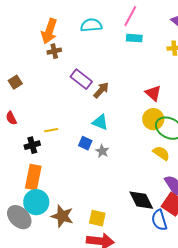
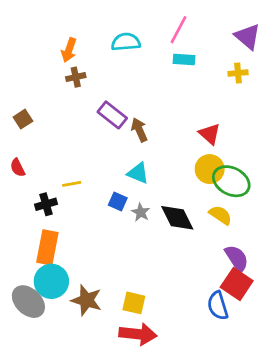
orange arrow: (49, 31) -> (69, 50), size x0.7
brown arrow: (101, 90) -> (139, 130), turned -66
black diamond: (141, 200) -> (177, 218), moved

